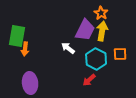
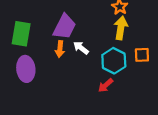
purple trapezoid: (85, 30) -> (65, 27), moved
orange arrow: (25, 49) -> (60, 49), moved
purple ellipse: (30, 83) -> (26, 69), moved

